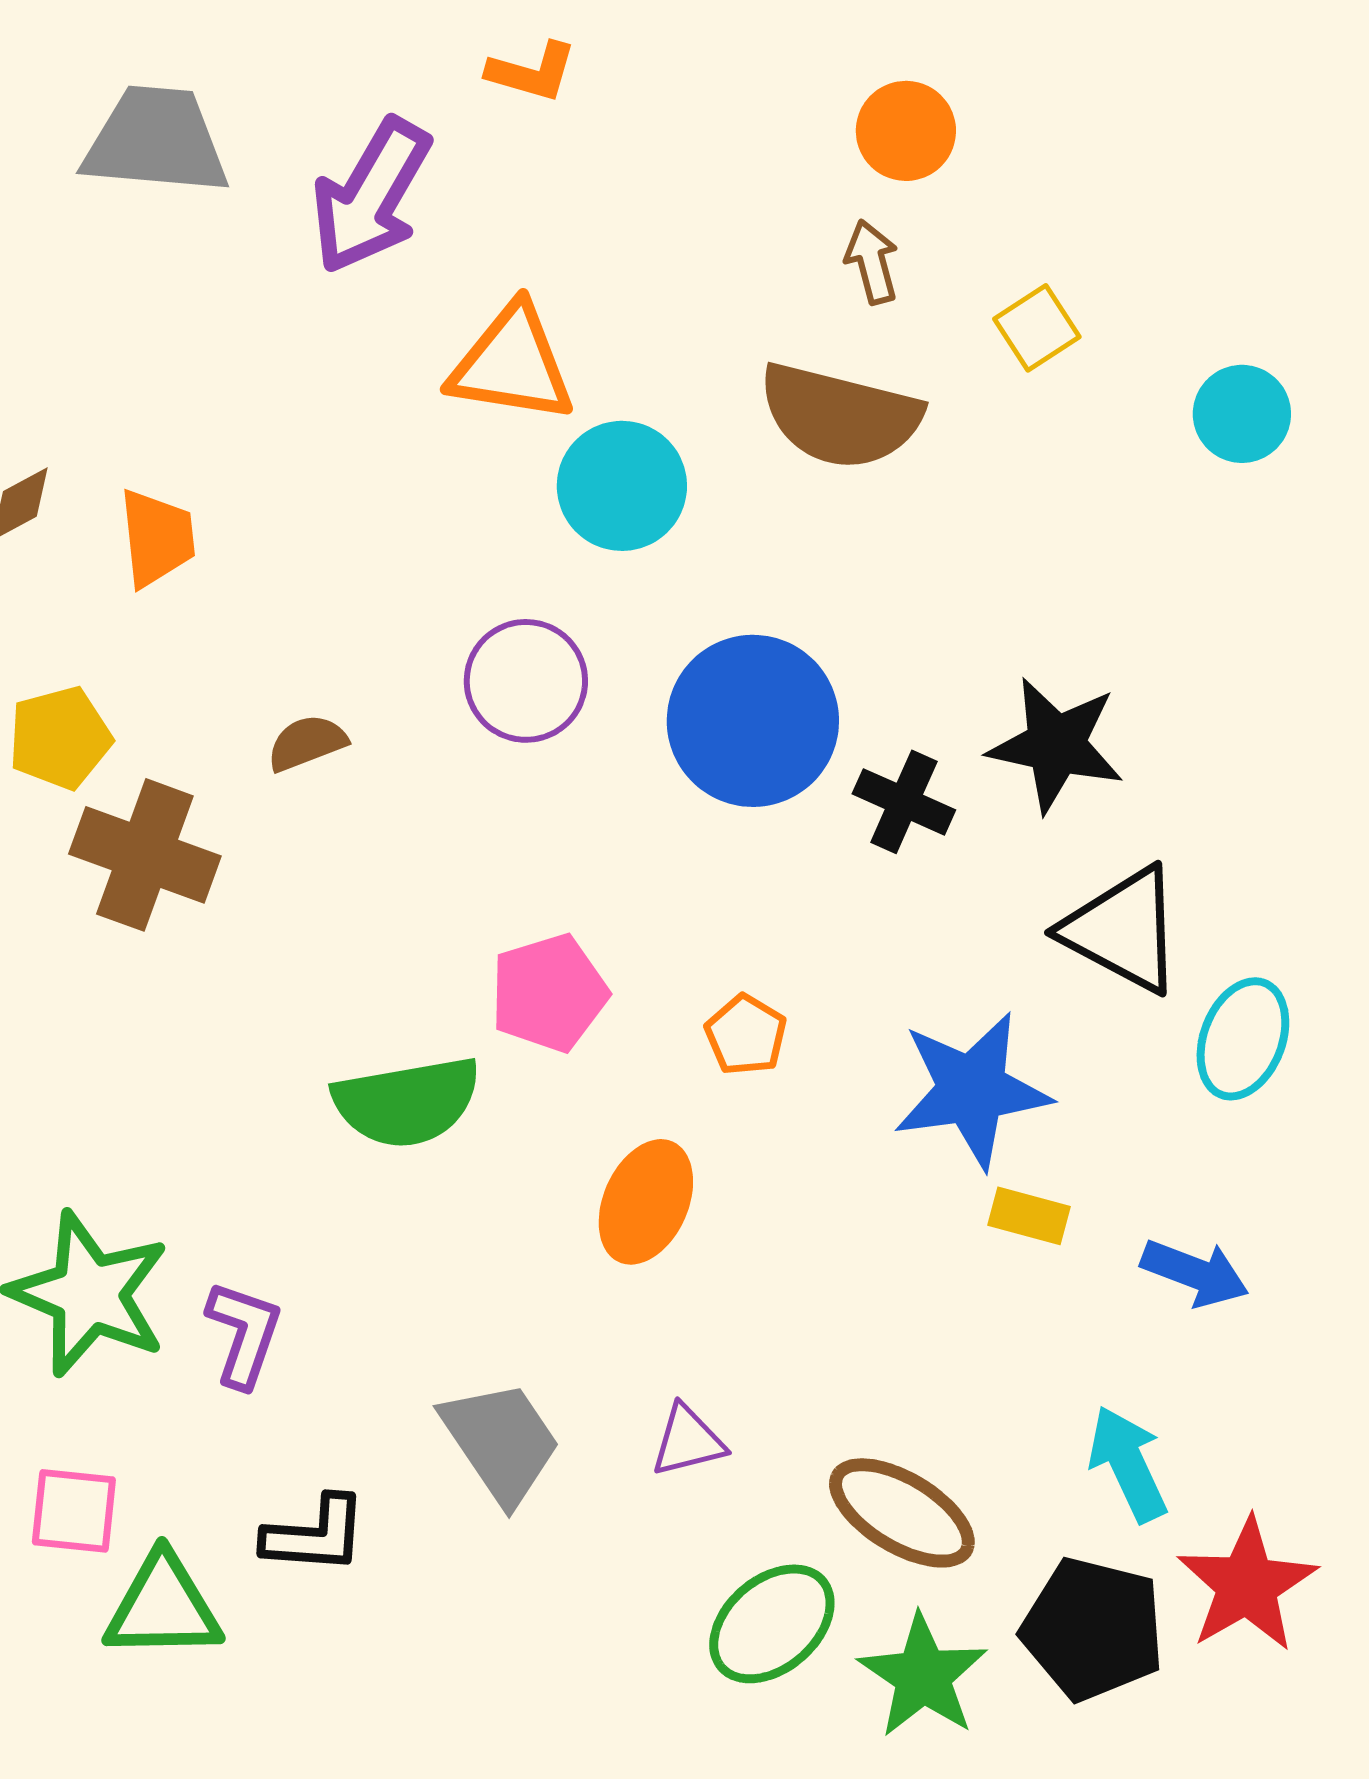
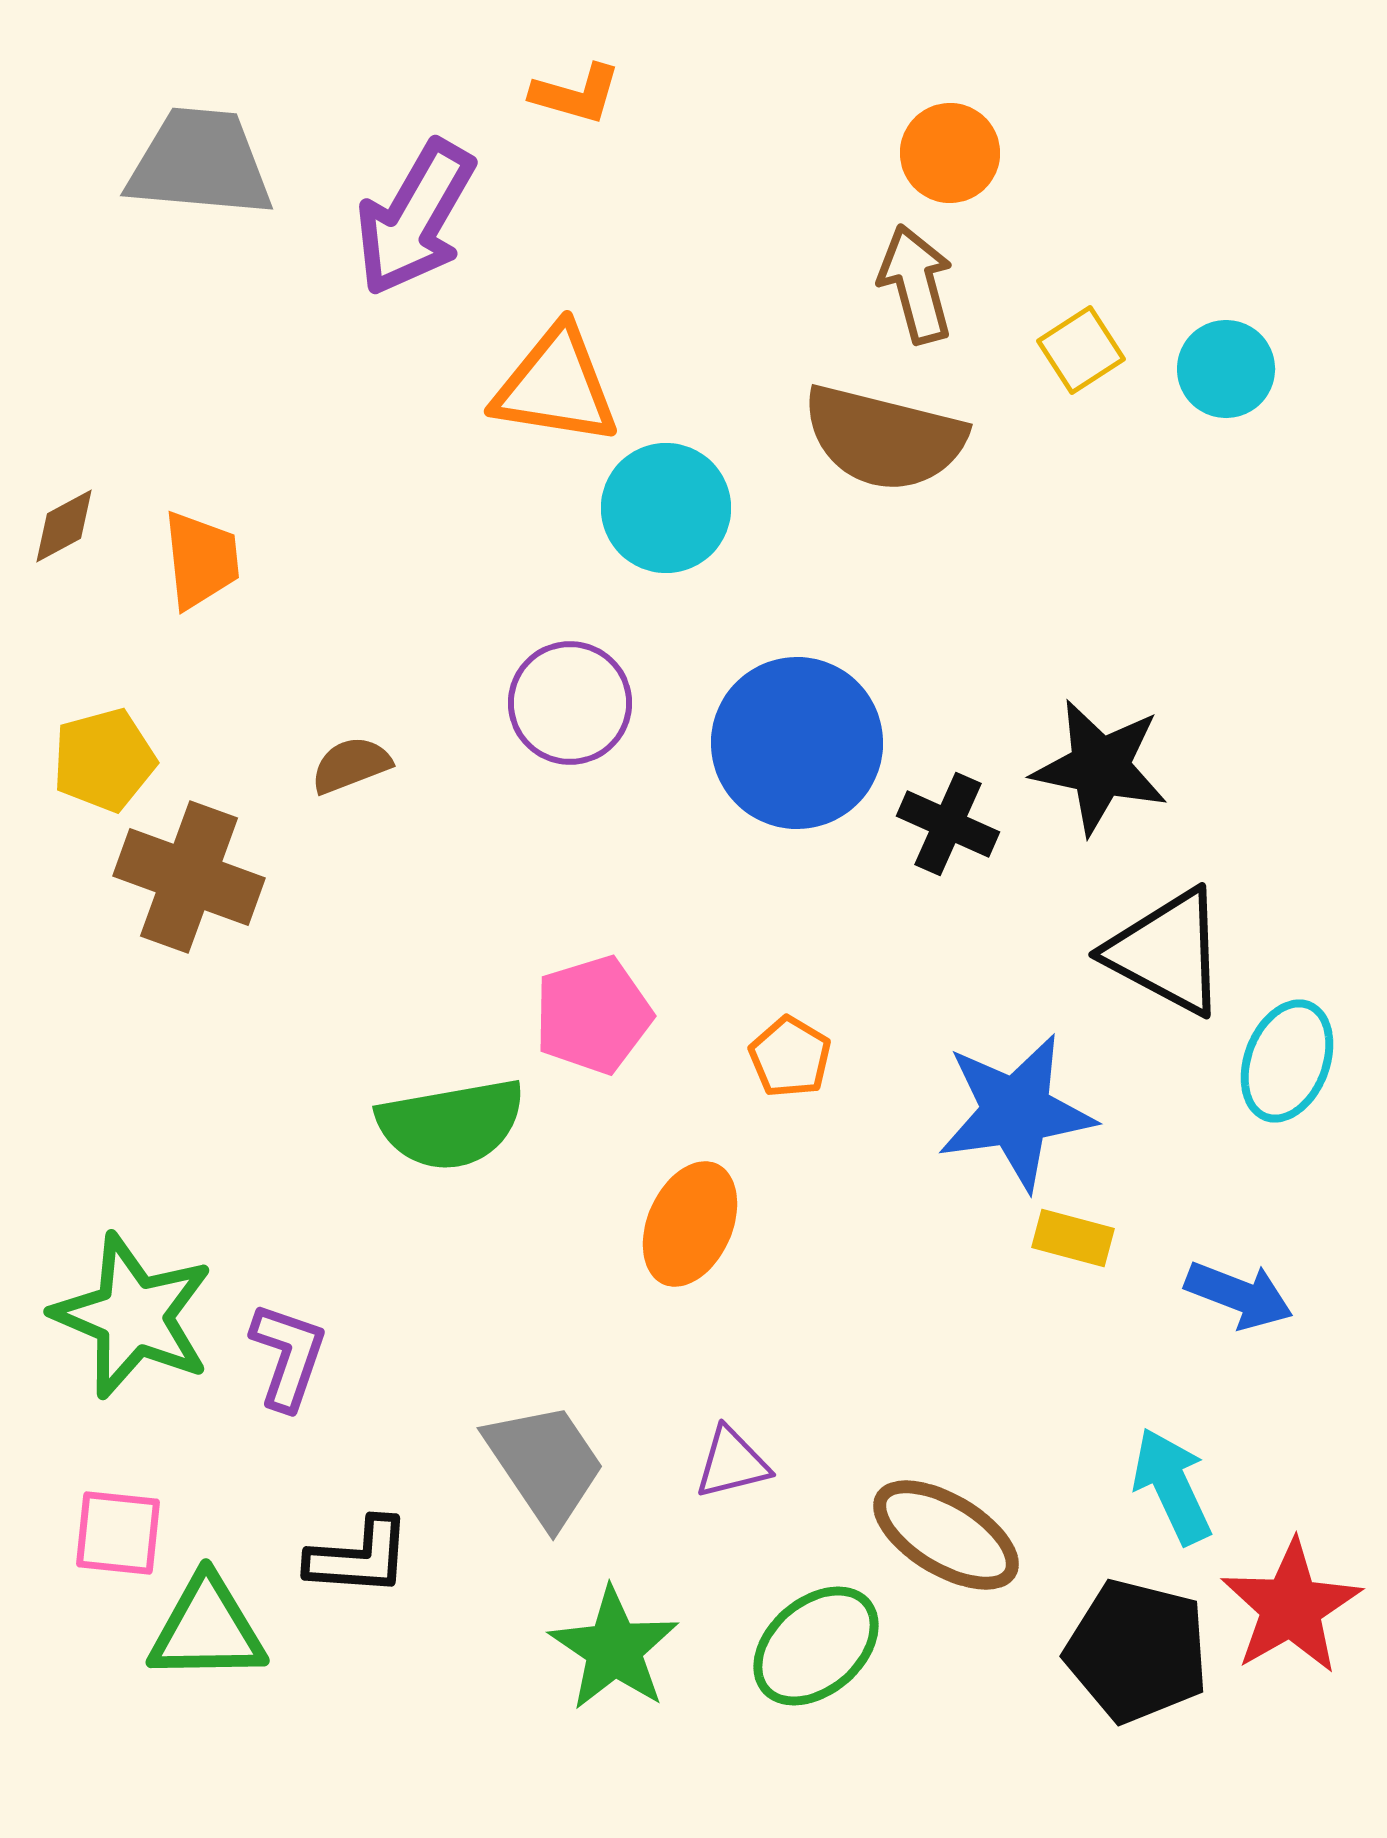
brown arrow: (872, 262) -> (916, 284), size x1.4
cyan circle: (1242, 414) -> (1226, 369), moved
green star: (923, 1676) -> (614, 1649), moved

